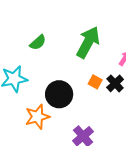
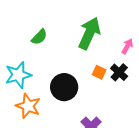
orange star: (37, 117) -> (28, 106), moved, turned -30

